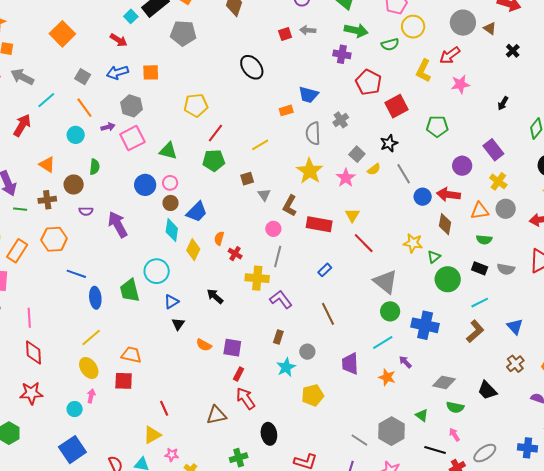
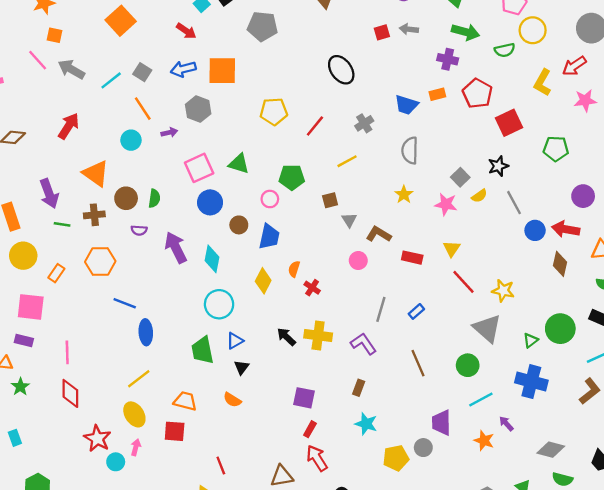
orange square: (151, 72) -> (222, 71), size x1.5
cyan line: (46, 100) -> (111, 80), moved
orange rectangle: (286, 110) -> (437, 94), moved
gray cross: (341, 120) -> (364, 123), moved
red line: (215, 133) -> (315, 126), moved
pink square: (132, 138) -> (199, 168), moved
orange triangle: (47, 165) -> (96, 173), size x1.4
green semicircle: (95, 167) -> (154, 198), moved
yellow star: (310, 171) -> (404, 195), size x0.6
pink star: (346, 178) -> (446, 204), turned -30
pink circle: (170, 183) -> (270, 199), moved
brown L-shape: (290, 206) -> (379, 234), turned 90
blue trapezoid: (197, 212) -> (269, 237), turned -35
red rectangle: (319, 224) -> (412, 258), size x0.7
cyan diamond: (172, 230) -> (212, 259), moved
yellow star: (413, 243) -> (503, 291), moved
orange rectangle: (17, 251) -> (56, 273), size x0.7
gray line: (278, 256) -> (381, 309), moved
green triangle: (434, 257) -> (531, 340), moved
yellow cross: (257, 278) -> (318, 335), moved
green trapezoid: (130, 291) -> (203, 350), moved
green circle: (390, 311) -> (468, 365), moved
orange semicircle: (204, 345) -> (232, 400), moved
gray circle: (307, 352) -> (423, 448), moved
cyan star: (286, 367) -> (366, 424), turned -30
red star: (31, 393) -> (97, 438), moved, turned 30

